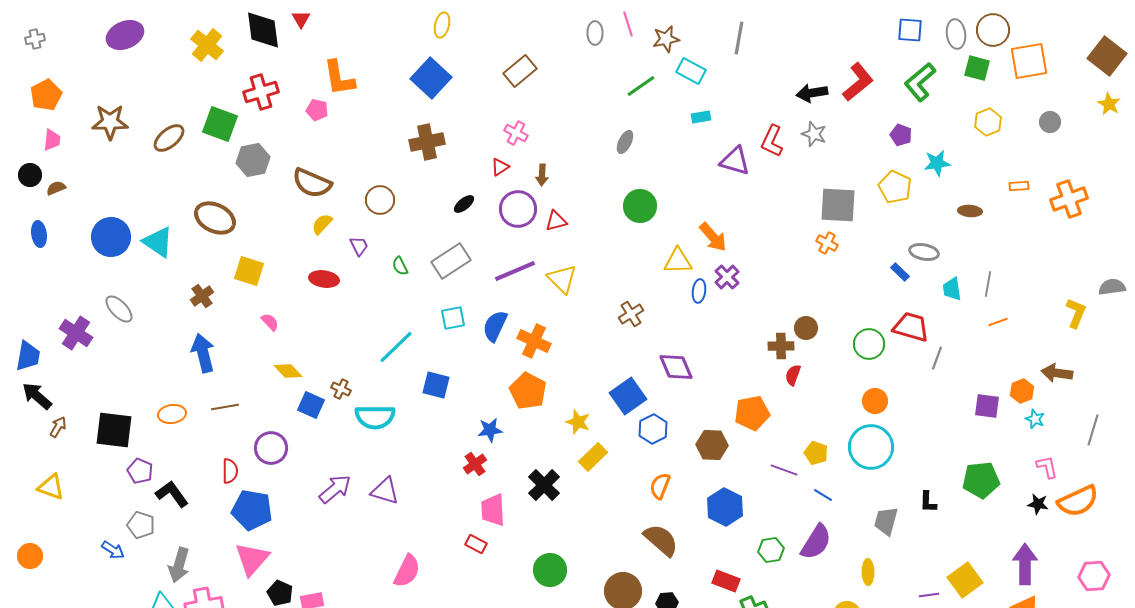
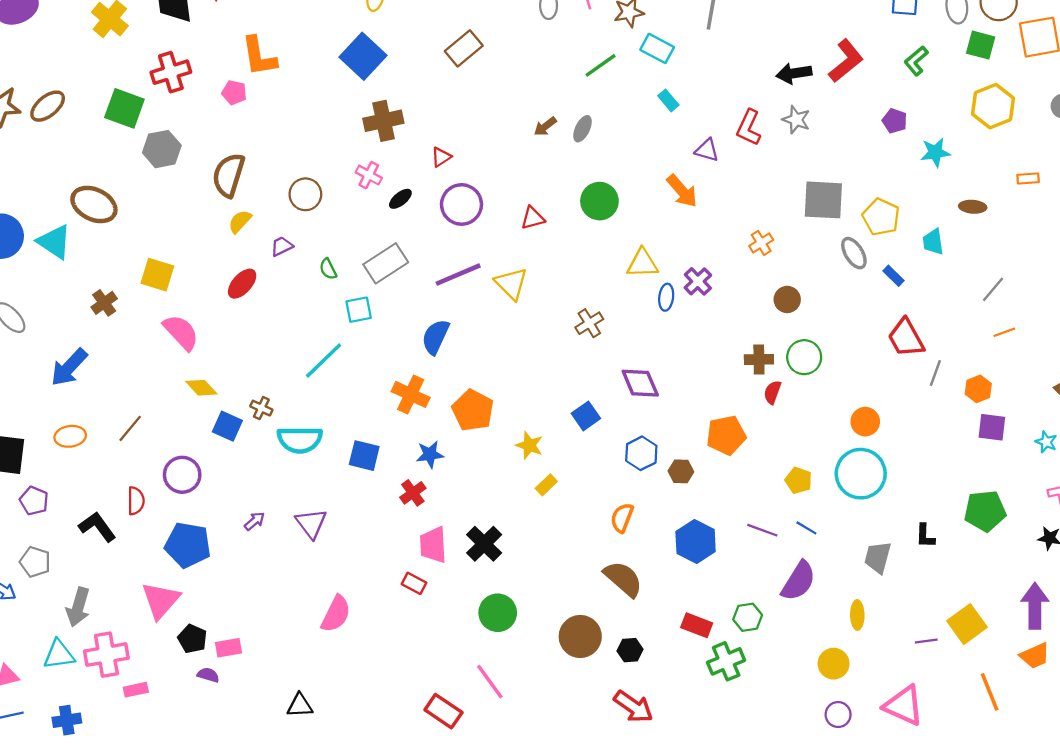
green L-shape: (920, 82) -> (916, 61), size x0.7
cyan rectangle: (701, 117) -> (668, 100), turned 60
yellow hexagon: (988, 122) -> (993, 106), size x1.4
pink cross: (516, 133) -> (369, 175), moved
brown ellipse: (169, 138) -> (48, 106), moved
brown cross: (427, 142) -> (383, 121), moved
purple triangle: (735, 161) -> (707, 150), size x0.7
brown arrow: (542, 175) -> (545, 126), moved, turned 50
brown semicircle: (312, 183) -> (229, 175), turned 84
yellow pentagon: (895, 187) -> (881, 217), moved
brown ellipse: (215, 218) -> (94, 204), moved
red triangle: (556, 221) -> (533, 218), moved
orange arrow: (713, 237) -> (682, 191), moved
orange cross: (827, 243) -> (761, 243), moved, turned 30
purple trapezoid: (359, 246) -> (282, 246), turned -90
gray ellipse: (924, 252) -> (854, 253), moved, turned 48
red ellipse: (324, 279) -> (242, 284), turned -56
gray line: (988, 284) -> (993, 289), turned 30
cyan trapezoid: (952, 289) -> (933, 242), moved
cyan square: (453, 318) -> (359, 310), moved
pink semicircle: (270, 322) -> (181, 332), size x1.8
red trapezoid: (911, 327) -> (906, 338), turned -135
brown circle: (806, 328) -> (787, 299), moved
orange cross: (534, 341) -> (411, 394), moved
green circle: (869, 344) -> (804, 357), moved
blue arrow: (203, 353) -> (69, 367), moved, turned -123
blue square: (436, 385) -> (364, 456), moved
orange hexagon: (1022, 391) -> (978, 389), moved
blue square: (628, 396) -> (586, 416), size x0.7
brown line: (225, 407) -> (130, 428), turned -40
blue hexagon: (653, 429) -> (641, 453), moved
brown hexagon: (712, 445) -> (681, 471), size x0.7
yellow rectangle: (593, 457) -> (546, 485), size x0.7
purple line: (784, 470) -> (762, 530), moved
black cross: (544, 485) -> (484, 544), moved
purple arrow: (335, 489) -> (255, 521), size x0.6
purple triangle: (385, 491) -> (311, 523), turned 36
black L-shape: (172, 494) -> (97, 527), moved
blue pentagon: (252, 510) -> (188, 545), moved
green hexagon: (771, 550) -> (748, 617), moved

